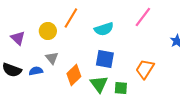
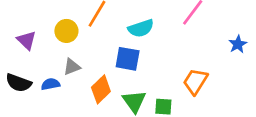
gray triangle: (52, 58) -> (72, 67), turned 48
blue square: (105, 59) -> (128, 59), moved

